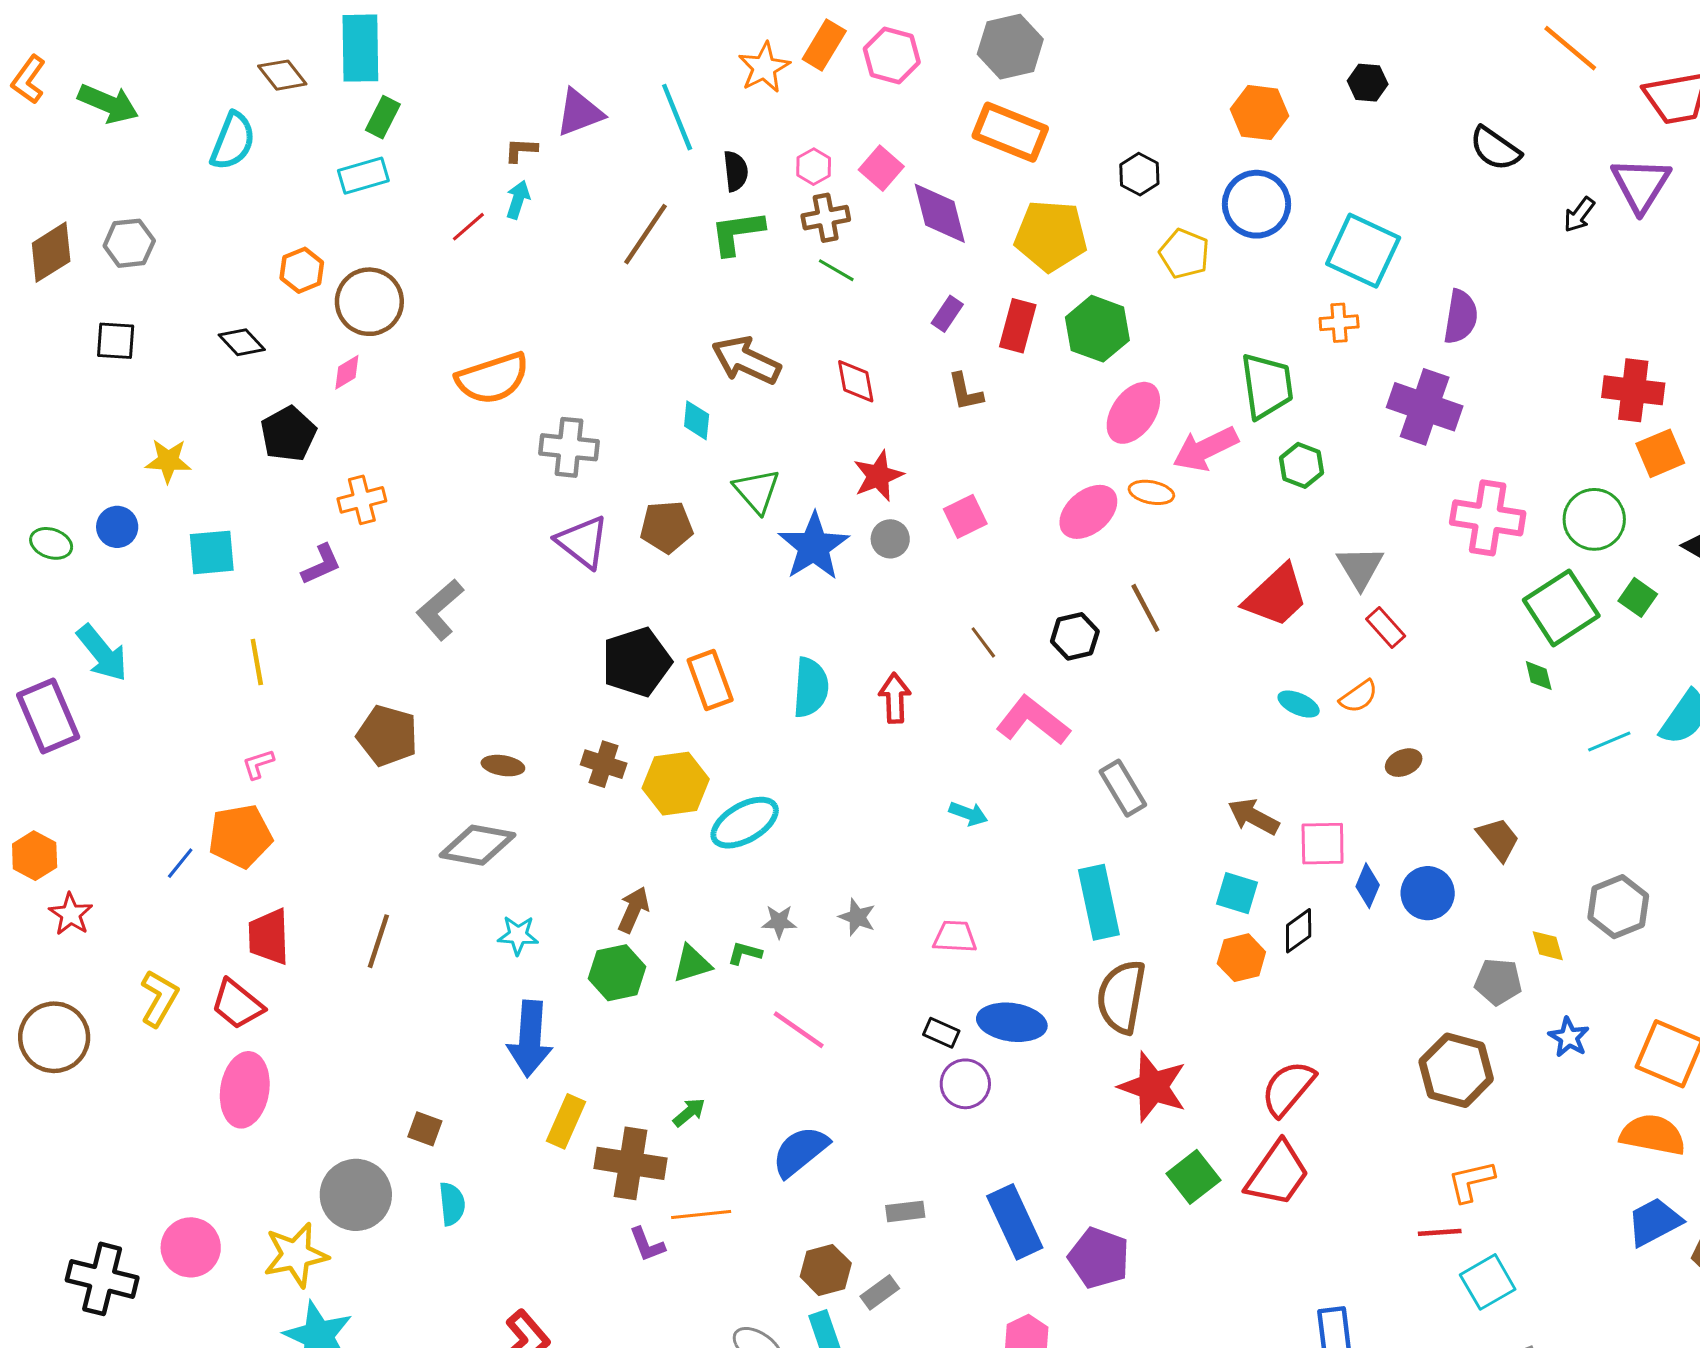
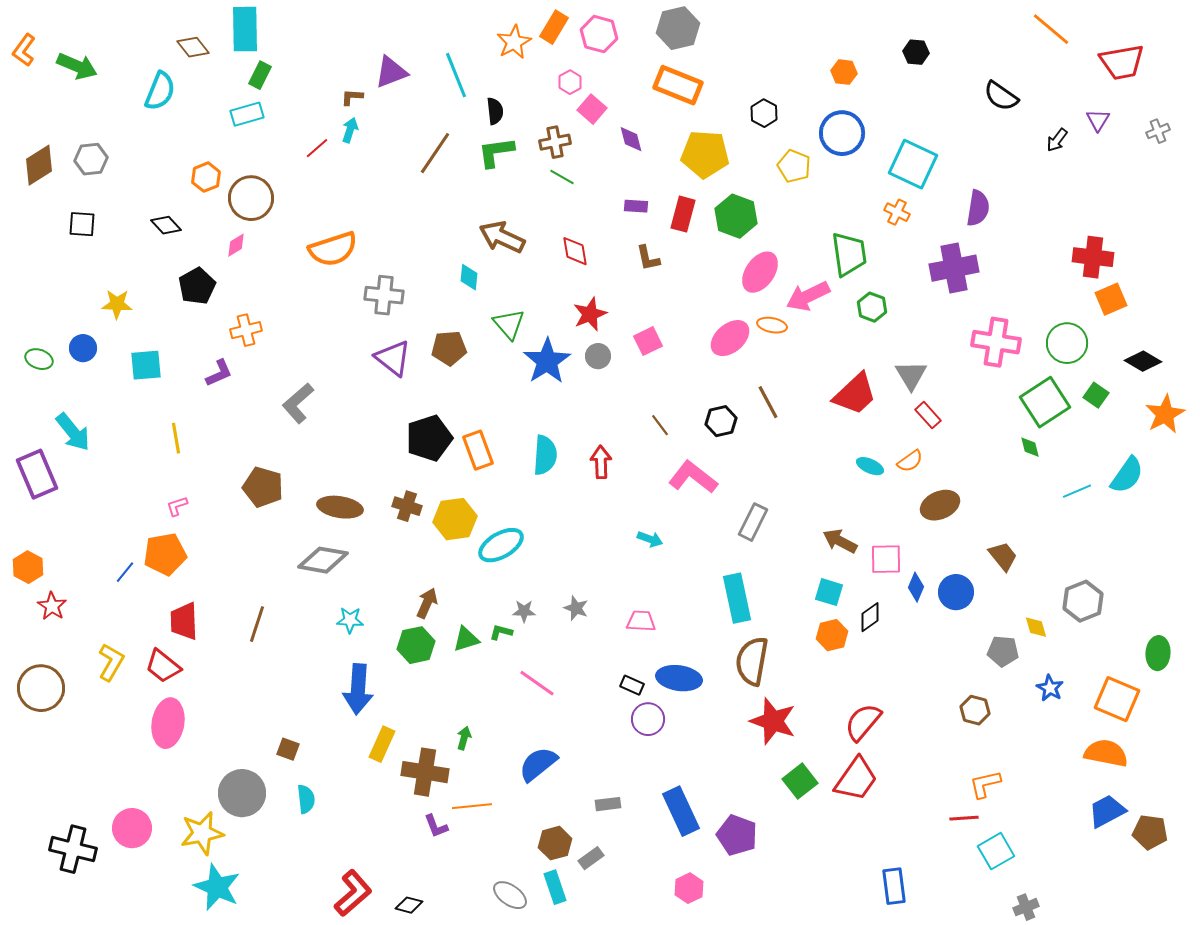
orange hexagon: (1260, 113) -> (844, 72), size x0.7
pink hexagon: (814, 167) -> (570, 82), moved
purple triangle: (1641, 185) -> (1098, 120), size x0.6
purple diamond: (940, 213) -> (631, 139), size x0.6
purple rectangle: (947, 314) -> (636, 206), turned 60
orange cross: (1339, 323) -> (897, 212), turned 30
purple cross: (1425, 407) -> (954, 268), turned -30
brown ellipse: (1404, 763) -> (940, 505), size x1.6
brown ellipse: (503, 766) -> (340, 507), size x1.6
gray rectangle: (1123, 788) -> (753, 522), turned 57
brown hexagon: (1456, 1070) -> (975, 710), size x0.6
green arrow: (689, 1112) -> (464, 738), turned -35

